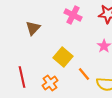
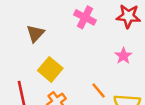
yellow square: (63, 57) -> (50, 69), moved

